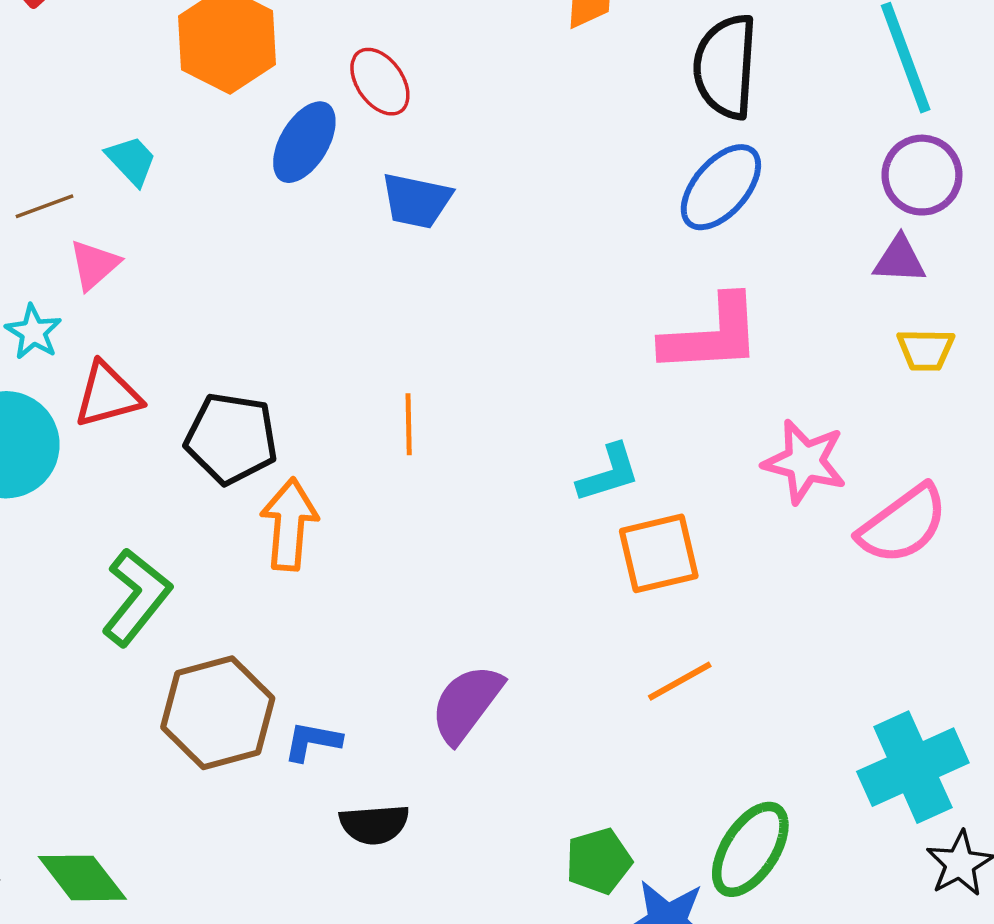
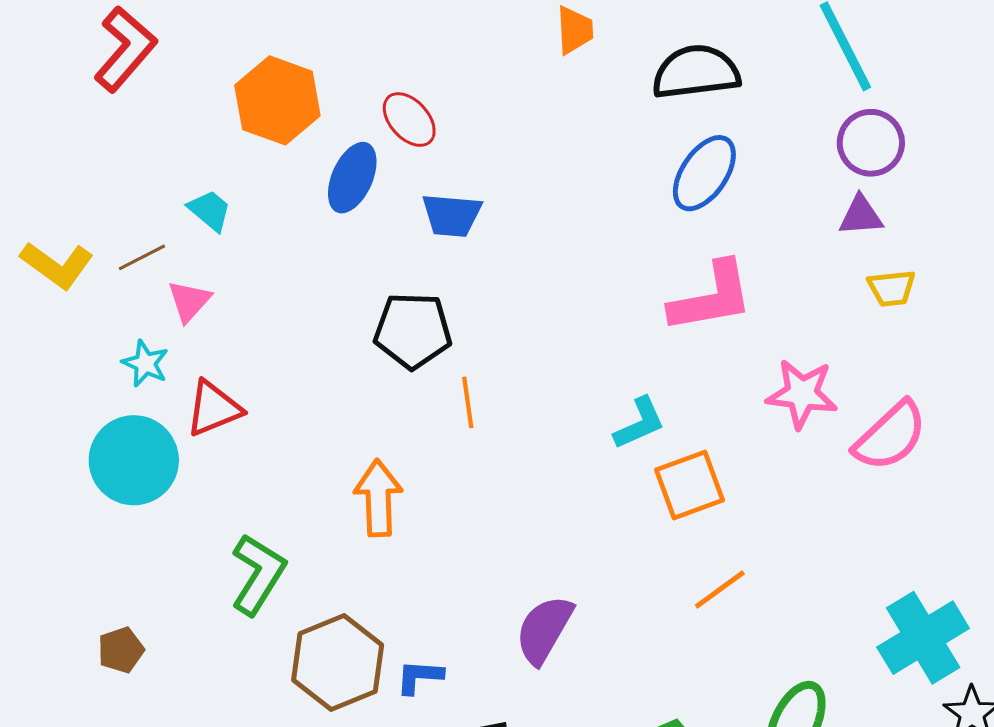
black semicircle: (725, 67) -> (696, 72), turned 86
black pentagon: (231, 438) -> (413, 331), moved

